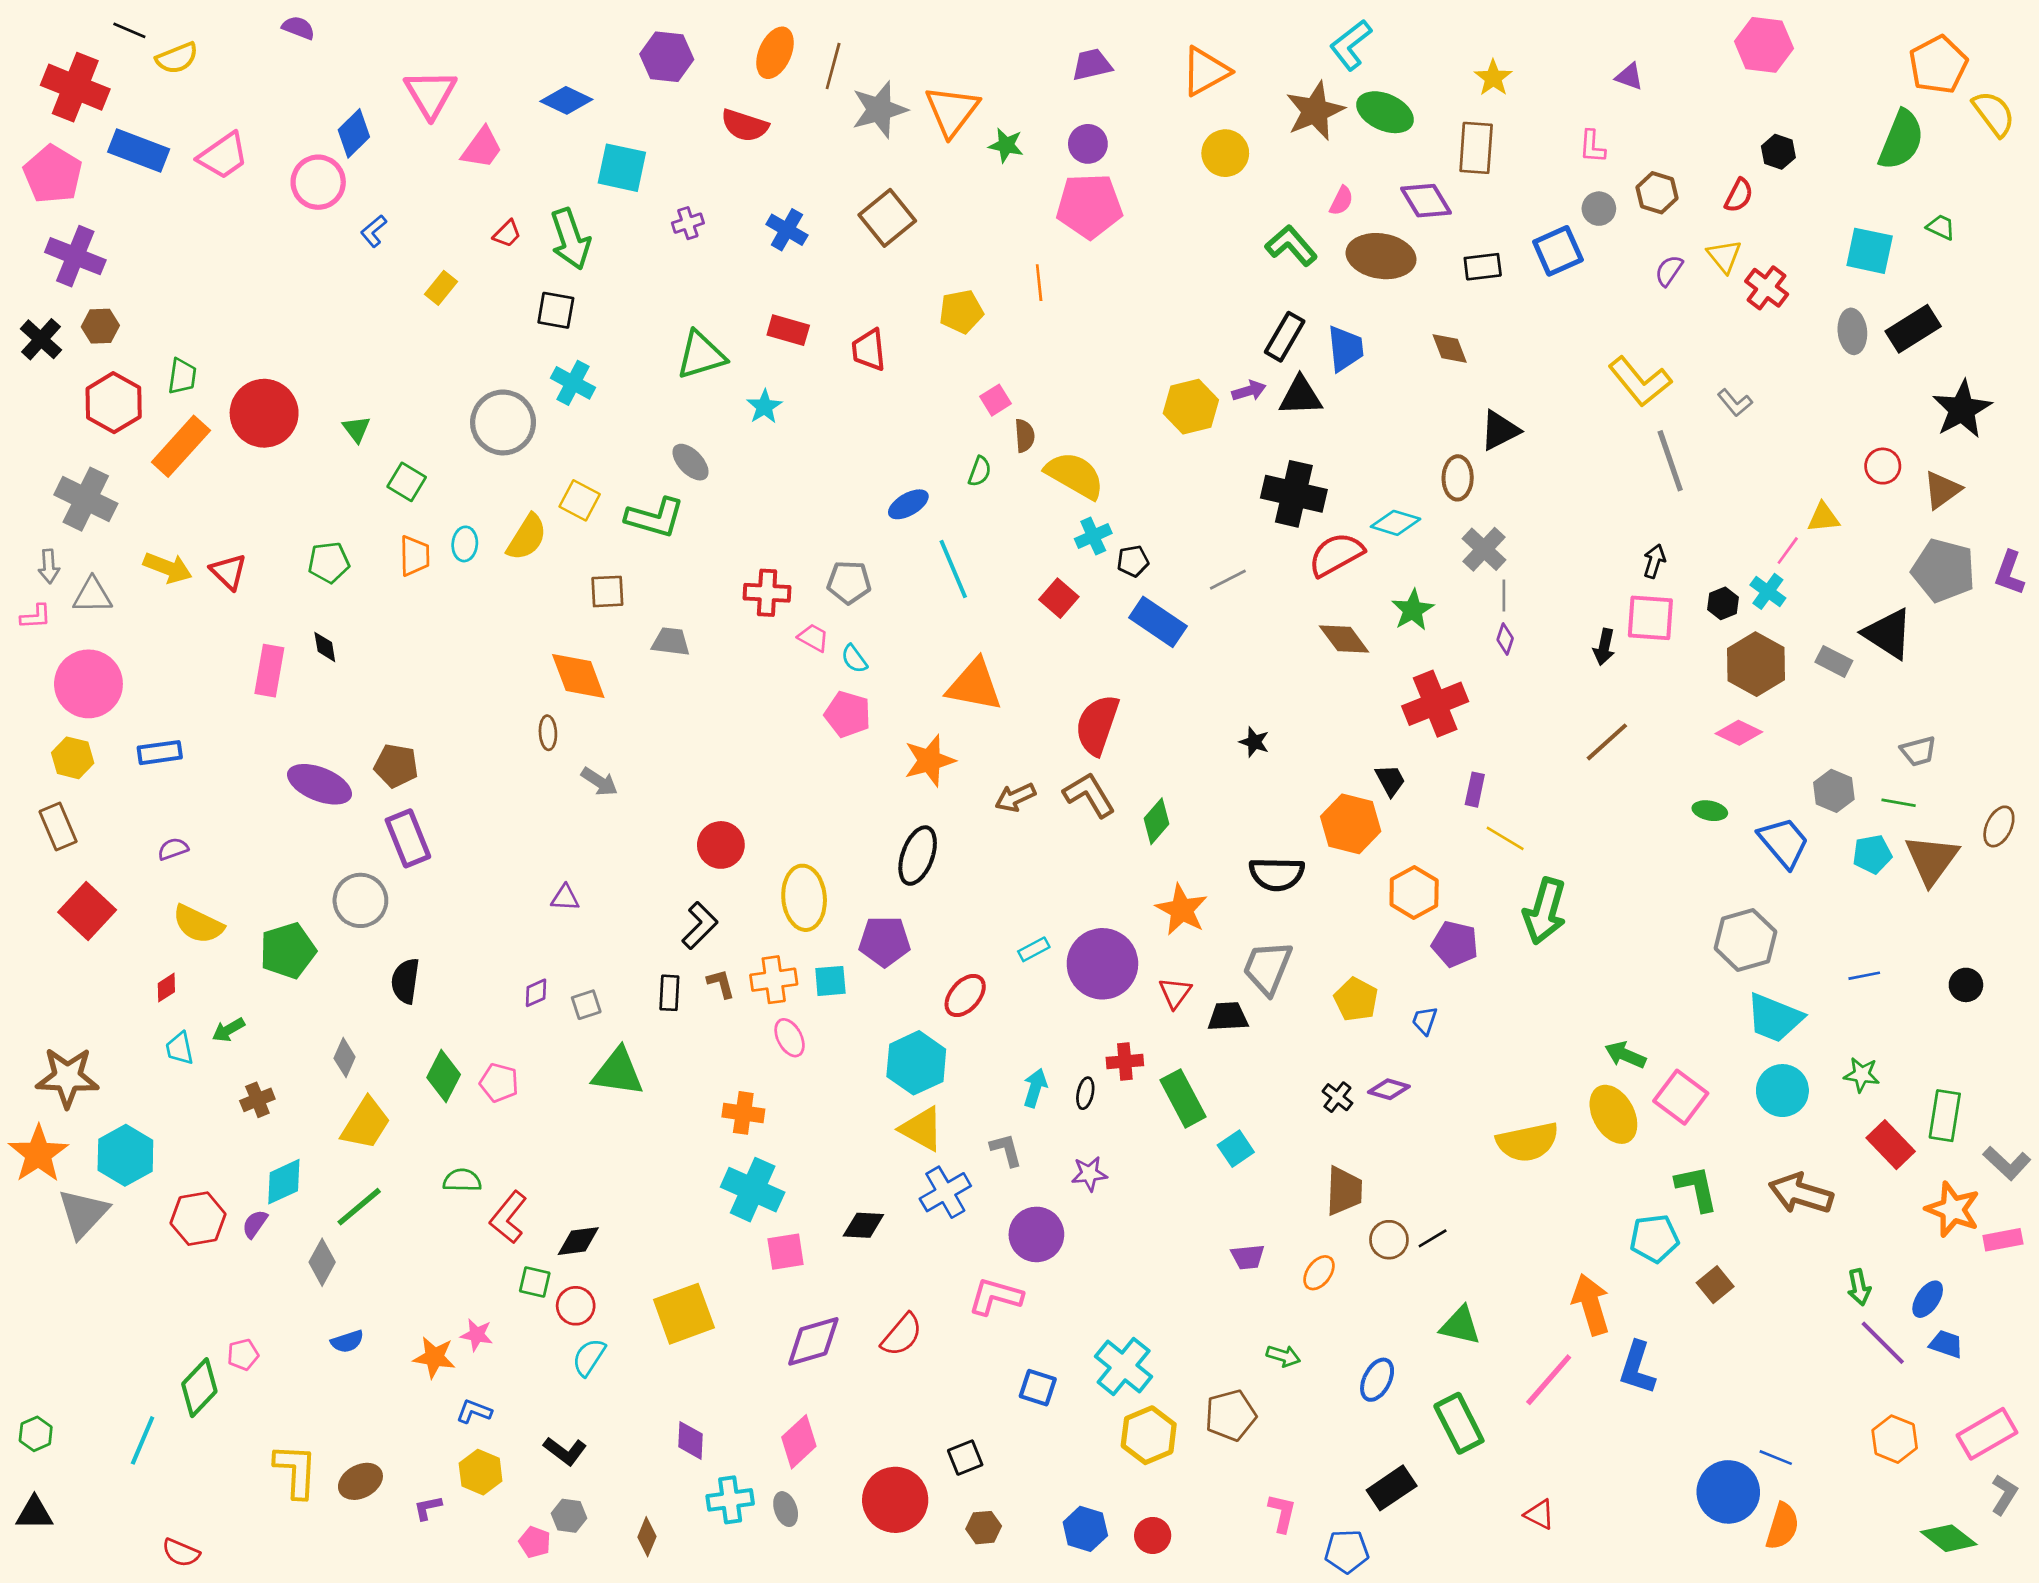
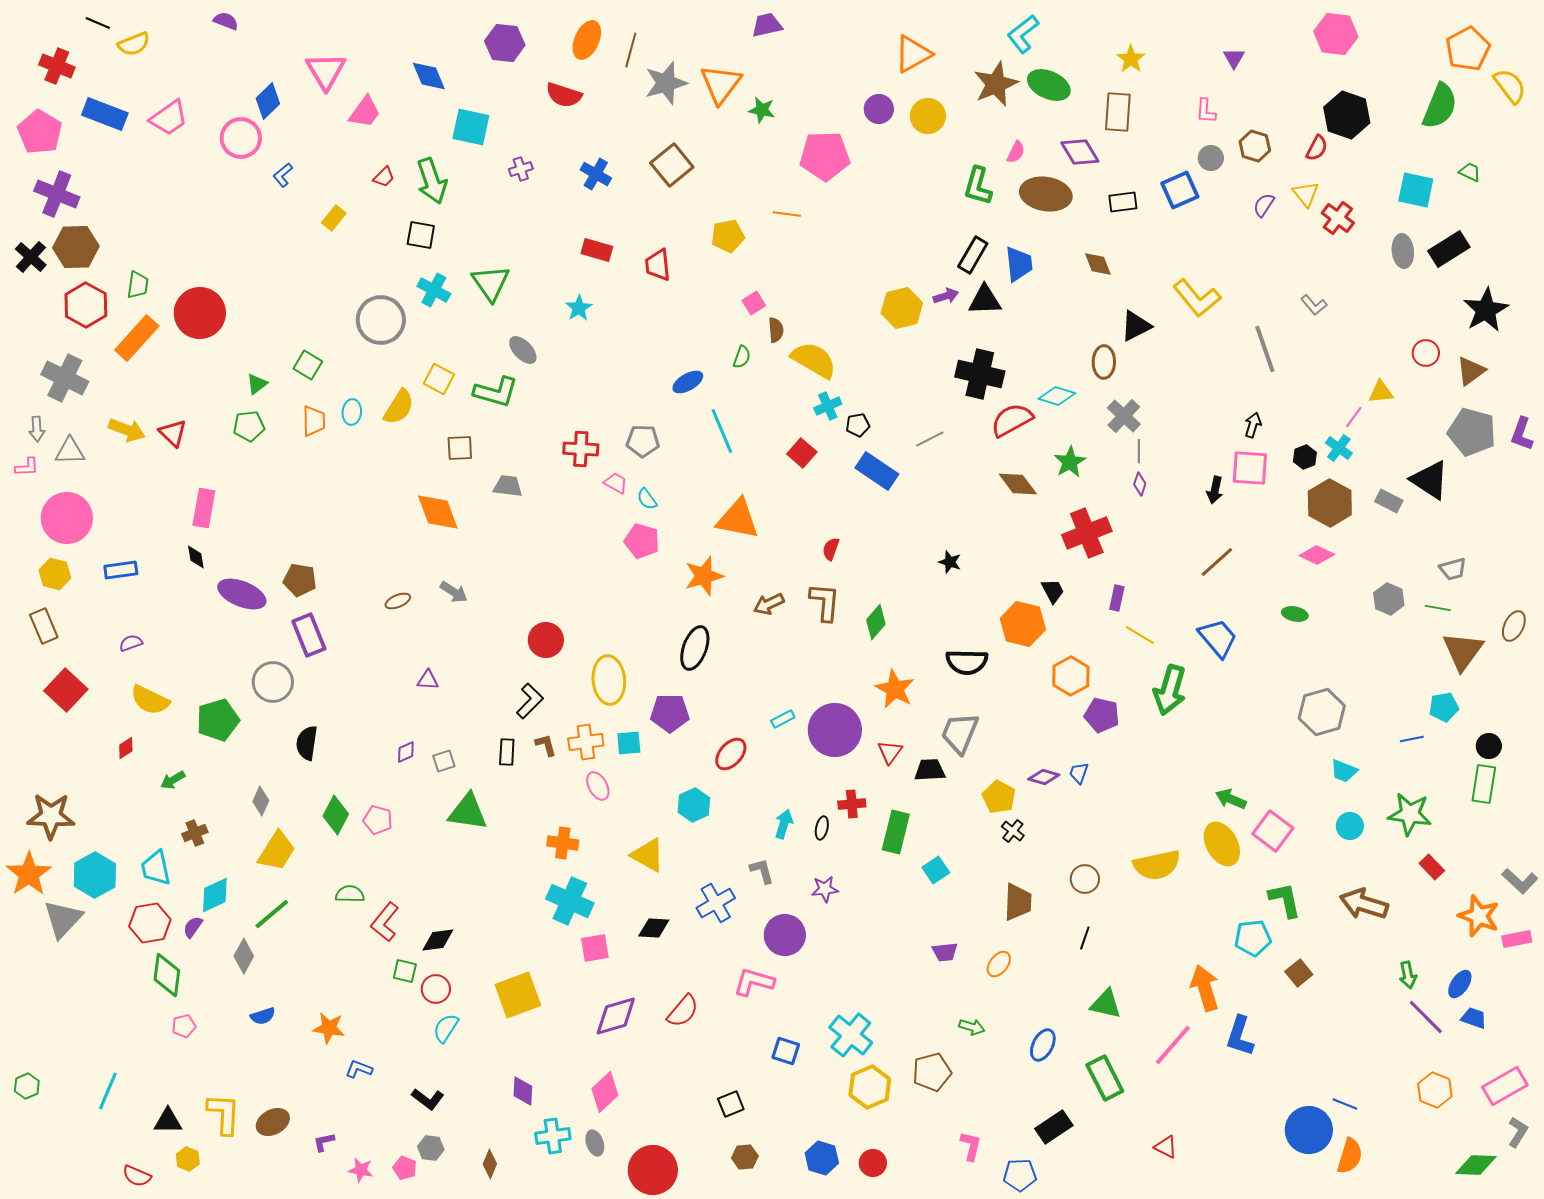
purple trapezoid: (1092, 65) -> (767, 25), moved
purple triangle: (1629, 77) -> (1234, 58), turned 40
red cross: (75, 87) -> (57, 66), size x0.7
blue diamond: (566, 100) -> (429, 76), turned 42
purple circle: (1088, 144) -> (879, 109), moved
black hexagon: (1778, 152) -> (1347, 115), size x1.8
green L-shape: (1291, 246) -> (978, 186), turned -123
orange line: (1039, 283) -> (787, 214), turned -76
brown hexagon: (100, 326) -> (76, 247), size x1.6
green triangle: (701, 355) -> (491, 283), moved, turned -48
yellow L-shape: (1640, 382) -> (1197, 298), moved
green triangle: (356, 429) -> (257, 384), moved, turned 30
black diamond: (325, 647) -> (196, 557), moved
red semicircle: (1097, 725) -> (831, 549), size x0.5
brown ellipse: (548, 733) -> (398, 601), moved, turned 70
brown L-shape: (1089, 795) -> (825, 602), turned 36
blue trapezoid: (1784, 842) -> (1218, 638), moved
cyan pentagon: (1872, 854) -> (1444, 707), moved
yellow pentagon: (1356, 999) -> (999, 797), moved
cyan trapezoid: (1774, 1018) -> (1344, 771), size x0.6
cyan trapezoid: (180, 1048) -> (156, 868), moved, size x1.4
cyan hexagon: (916, 1063) -> (694, 805), size x0.7
green star: (1862, 1075) -> (1410, 814), size x1.6
purple diamond: (1389, 1089) -> (1044, 777), moved
cyan circle: (1782, 1091) -> (1350, 826), size x0.7
green rectangle: (1183, 1098) -> (896, 832), turned 42
green rectangle: (1945, 1116) -> (1484, 784), moved
yellow triangle: (922, 1129) -> (648, 855), moved
red rectangle: (1891, 1145) -> (1432, 867), size x0.7
black line: (1433, 1238) -> (1085, 938), turned -40
brown circle: (1389, 1240) -> (1085, 879), moved
pink star: (477, 1335) -> (361, 1170), moved
green diamond: (199, 1388) -> (167, 975), moved, turned -36
yellow hexagon: (481, 1472) -> (188, 1159), moved, size x0.7
red circle: (895, 1500) -> (653, 1170), moved
black triangle: (34, 1513) -> (168, 1121), moved
green diamond: (1949, 1538) -> (1476, 1165), turned -36

